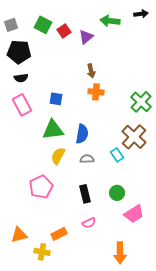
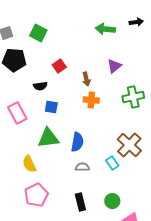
red square: (64, 31) -> (59, 66), moved
purple triangle: (86, 37) -> (114, 66), moved
black semicircle: (21, 78) -> (40, 86), moved
green cross: (141, 102) -> (133, 97), moved, turned 35
yellow semicircle: (58, 156) -> (29, 164), moved, turned -54

